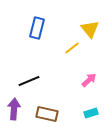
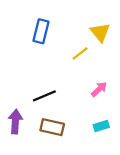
black line: (29, 81) -> (44, 96), moved

